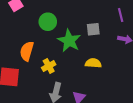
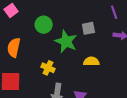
orange semicircle: (27, 51) -> (14, 48), moved
yellow cross: (49, 66) -> (48, 68), turned -32

